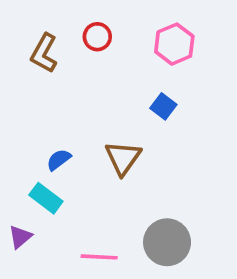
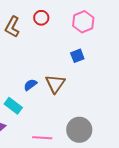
blue square: (163, 106) -> (77, 56), turned 32
blue semicircle: (59, 160) -> (30, 85), moved

